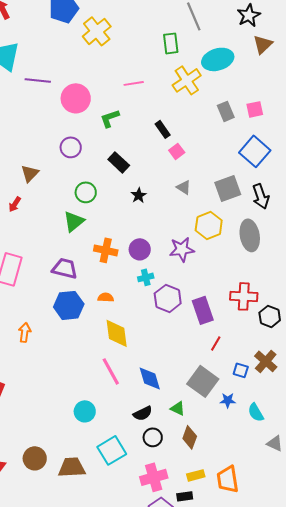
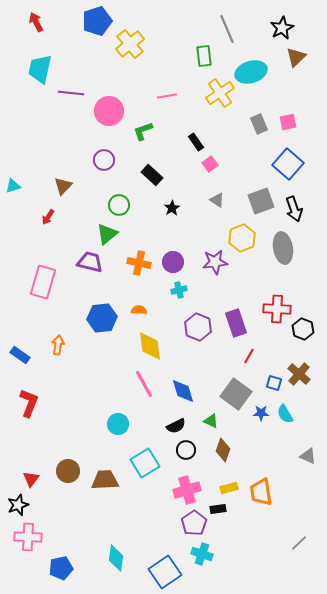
purple trapezoid: (65, 268) -> (90, 262), moved
purple hexagon: (168, 298) -> (198, 327), moved
cyan semicircle: (256, 412) -> (285, 414), moved

